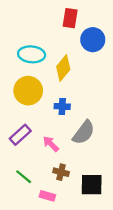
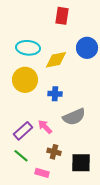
blue circle: (93, 40) -> (87, 48), moved
yellow diamond: (63, 68) -> (56, 60), turned 40
gray semicircle: (84, 133) -> (74, 117), turned 30
purple rectangle: (20, 135) -> (23, 131), moved

